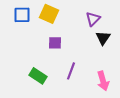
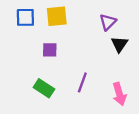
yellow square: (49, 14) -> (57, 16), turned -30
purple square: (55, 43) -> (50, 50), moved

